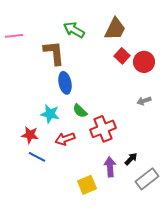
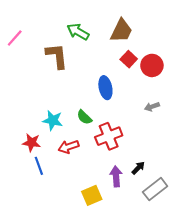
pink line: (14, 36) -> (15, 38), turned -42
blue ellipse: (65, 83) -> (105, 88), moved
blue line: (37, 157) -> (39, 166), turned 42

